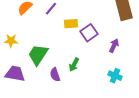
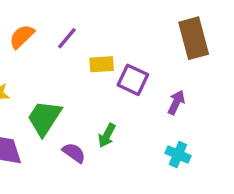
purple square: (89, 33) -> (133, 80), turned -30
purple semicircle: (55, 75) -> (74, 153), turned 144

